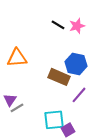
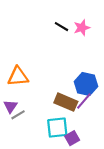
orange triangle: (17, 58) -> (18, 77), moved
blue hexagon: (76, 64) -> (86, 84), moved
brown rectangle: (59, 77) -> (66, 102), moved

